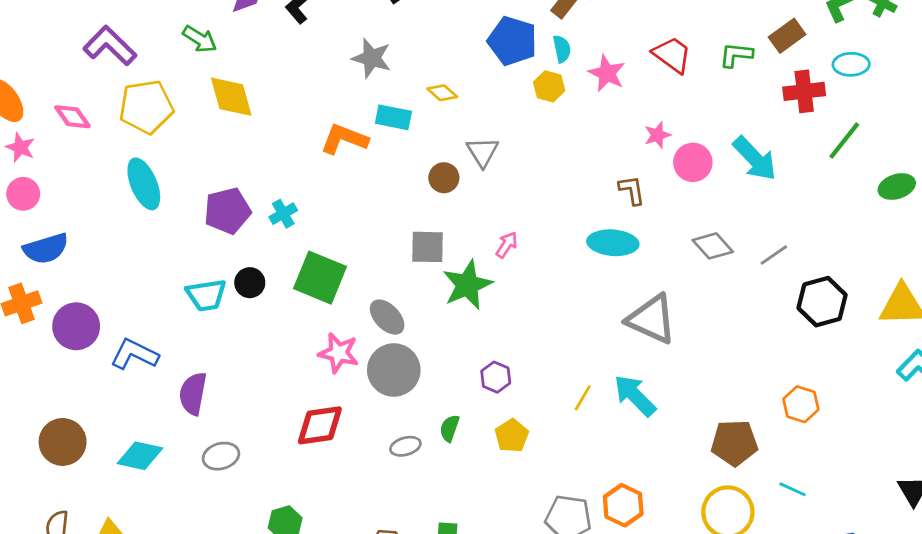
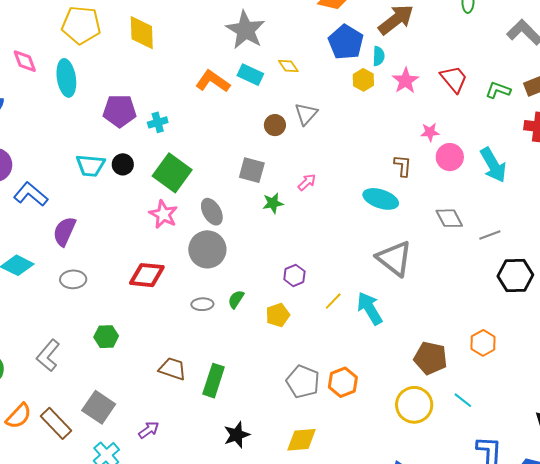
gray star: (372, 58) -> (245, 30), size x1.4
pink diamond: (72, 117) -> (25, 61), moved
green star: (467, 285) -> (273, 203), size x0.6
pink star: (339, 353) -> (163, 214), moved
purple hexagon: (496, 377) -> (294, 275), moved

